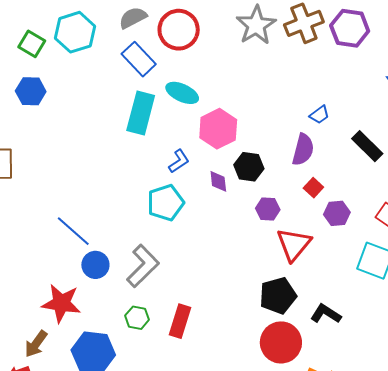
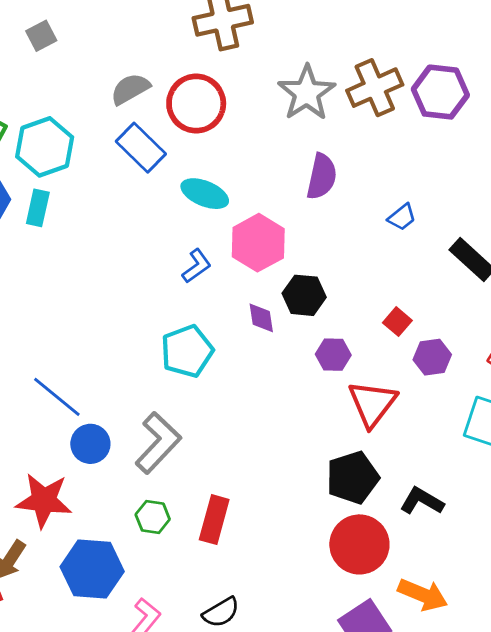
cyan hexagon: (75, 32) -> (45, 147), moved
cyan rectangle: (141, 113) -> (38, 208), moved, size x0.6
purple semicircle: (303, 150) -> (322, 177), moved
blue L-shape: (179, 161) -> (197, 266), moved

